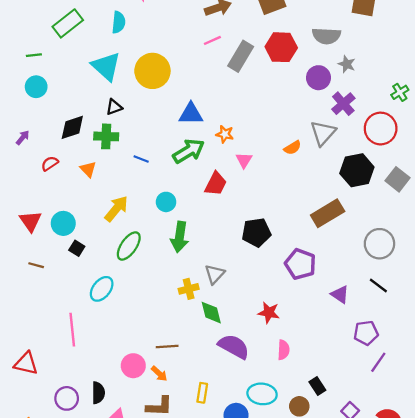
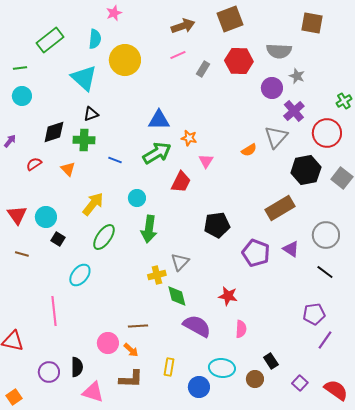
gray rectangle: (241, 56) -> (203, 69), size x0.6
yellow circle: (152, 71) -> (125, 60), moved
purple triangle: (340, 295) -> (291, 249), moved

